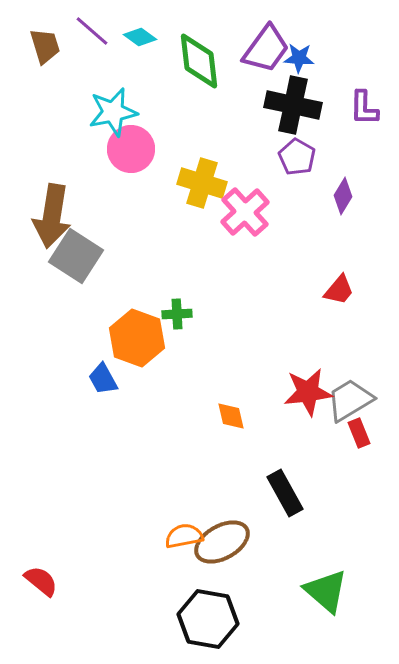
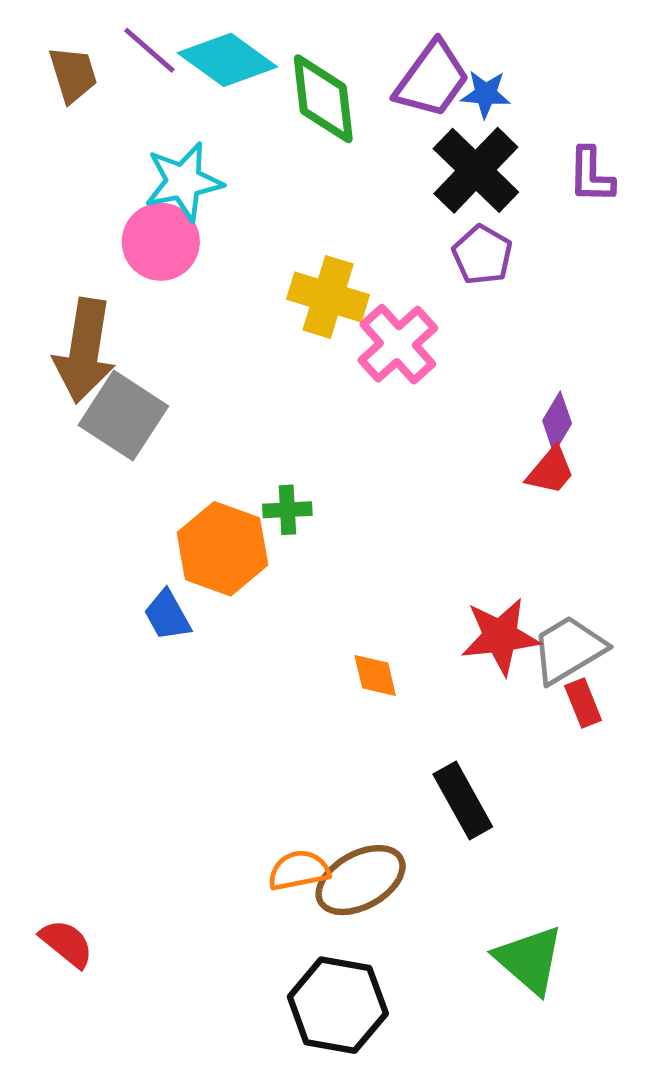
cyan diamond: (140, 37) -> (227, 60), size x1.8
black cross: (293, 105) -> (476, 170), turned 32
pink circle: (131, 149) -> (161, 242), moved
purple diamond: (343, 196) -> (557, 422), moved

